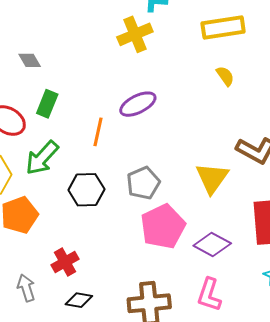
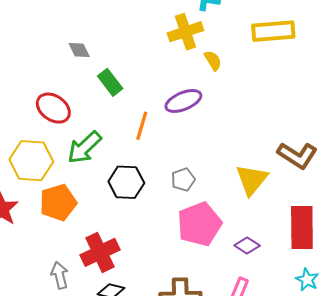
yellow semicircle: (225, 76) -> (213, 60), moved
green rectangle: (47, 104) -> (110, 82), moved, turned -64
gray pentagon: (143, 183) -> (183, 180), size x0.7
purple diamond: (212, 245) -> (247, 246), size x0.7
red cross: (65, 262) -> (100, 252), size x1.4

